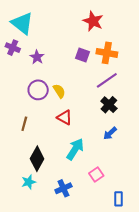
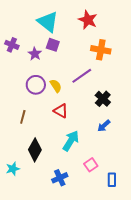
cyan triangle: (22, 23) -> (48, 22), moved
purple square: (83, 55) -> (53, 45), moved
purple line: (107, 80) -> (82, 76), moved
cyan star: (29, 182) -> (13, 169), moved
blue rectangle: (118, 199) -> (112, 180), moved

